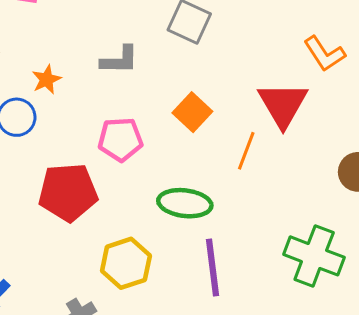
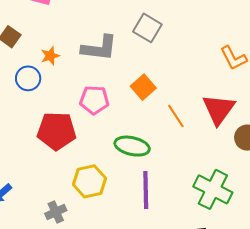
gray L-shape: (120, 60) -> (99, 48), size x1.4
red triangle: (283, 104) -> (219, 109), moved
orange line: (246, 151) -> (176, 116), turned -60

